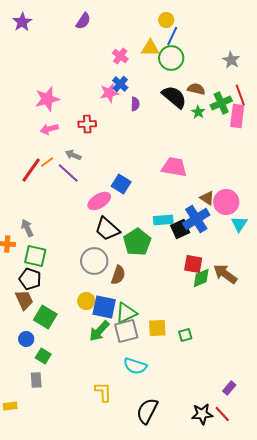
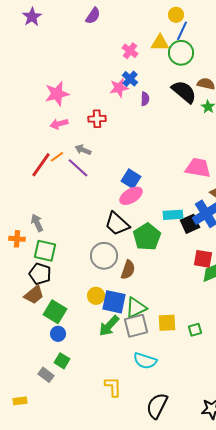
pink trapezoid: (174, 167) -> (198, 168), moved
pink ellipse: (99, 201) -> (131, 196), moved
brown trapezoid: (24, 300) -> (34, 295), turned 75
blue circle: (26, 339) -> (58, 334), moved
green square: (43, 356) -> (62, 361), moved
gray rectangle: (36, 380) -> (46, 375), turned -49

